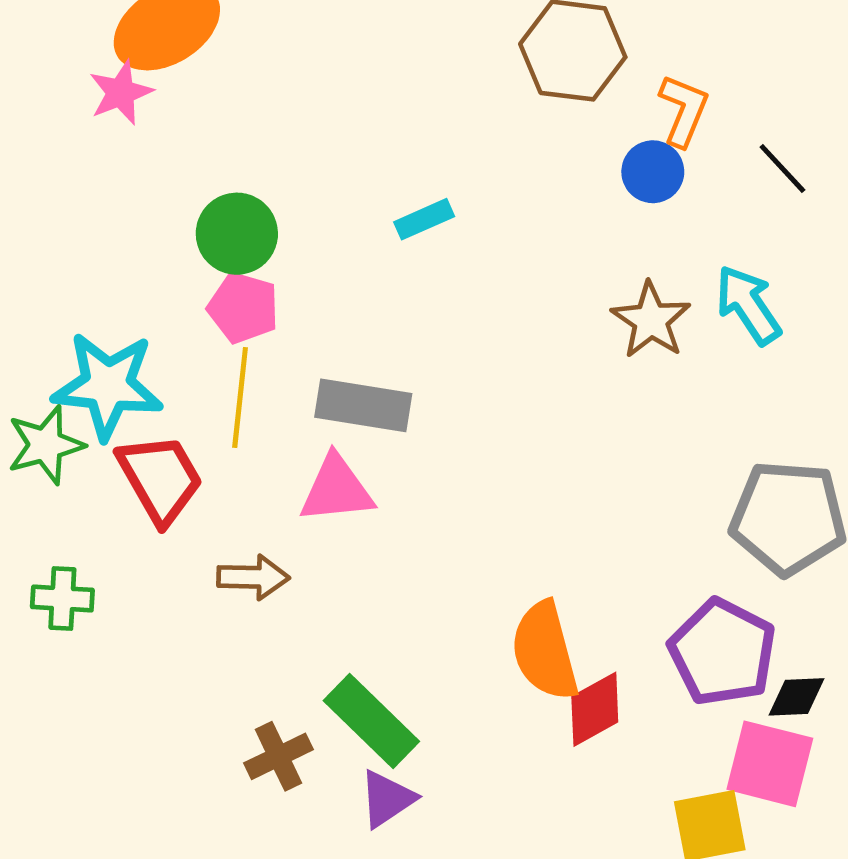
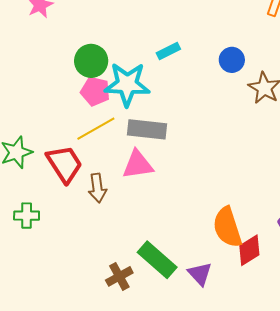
blue circle: (653, 172) -> (232, 60), moved
cyan star: (108, 386) -> (127, 84), moved
yellow line: (240, 397) -> (96, 129), turned 57
brown arrow: (253, 577) -> (97, 188), moved, turned 84
purple triangle: (387, 799) -> (200, 274), moved, turned -36

